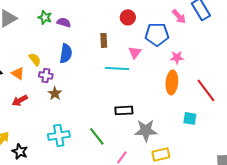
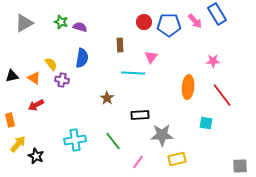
blue pentagon: (157, 34) -> (169, 25), moved
pink star: (177, 57) -> (213, 61), moved
brown star: (55, 93) -> (107, 98), moved

